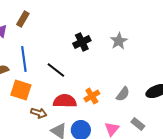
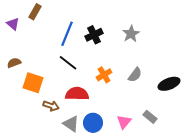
blue line: (24, 59) -> (67, 34), moved, turned 30
gray semicircle: (123, 94) -> (135, 75), moved
orange cross: (92, 96) -> (104, 75), moved

